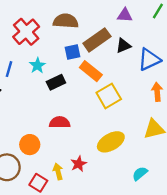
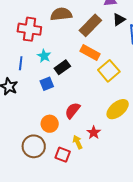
red cross: (26, 32) -> (29, 29), turned -30
black triangle: (123, 46) -> (119, 20), moved
blue square: (73, 52) -> (47, 84), moved
red semicircle: (60, 122) -> (72, 110), moved, turned -42

